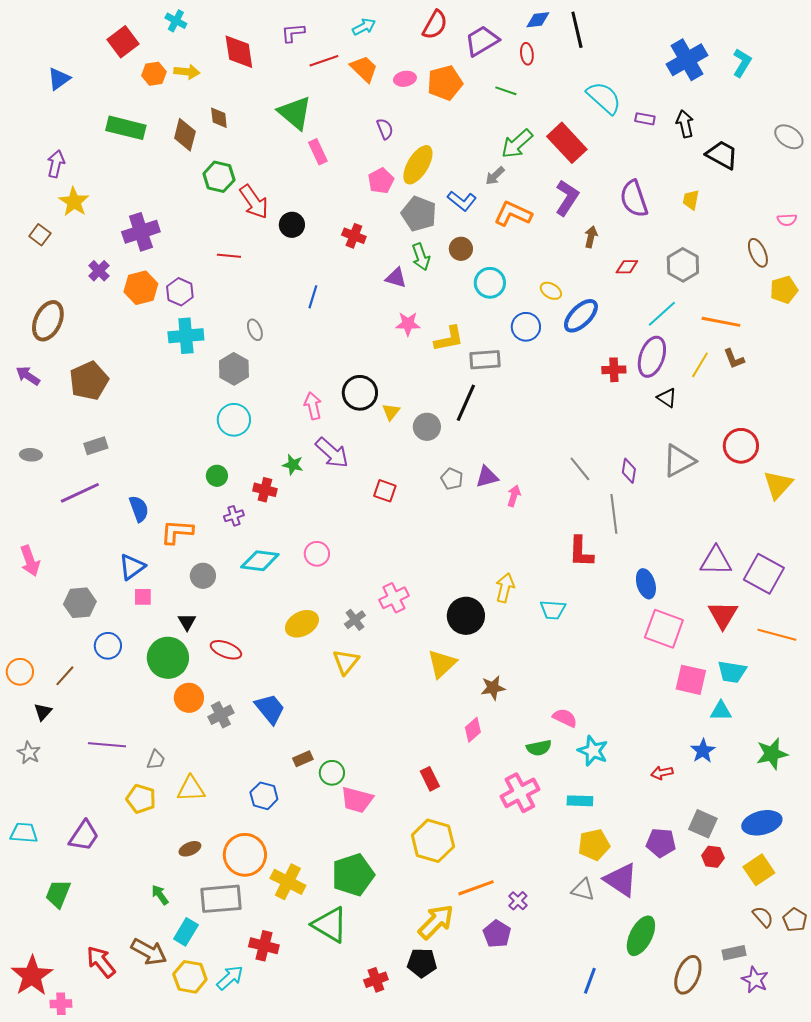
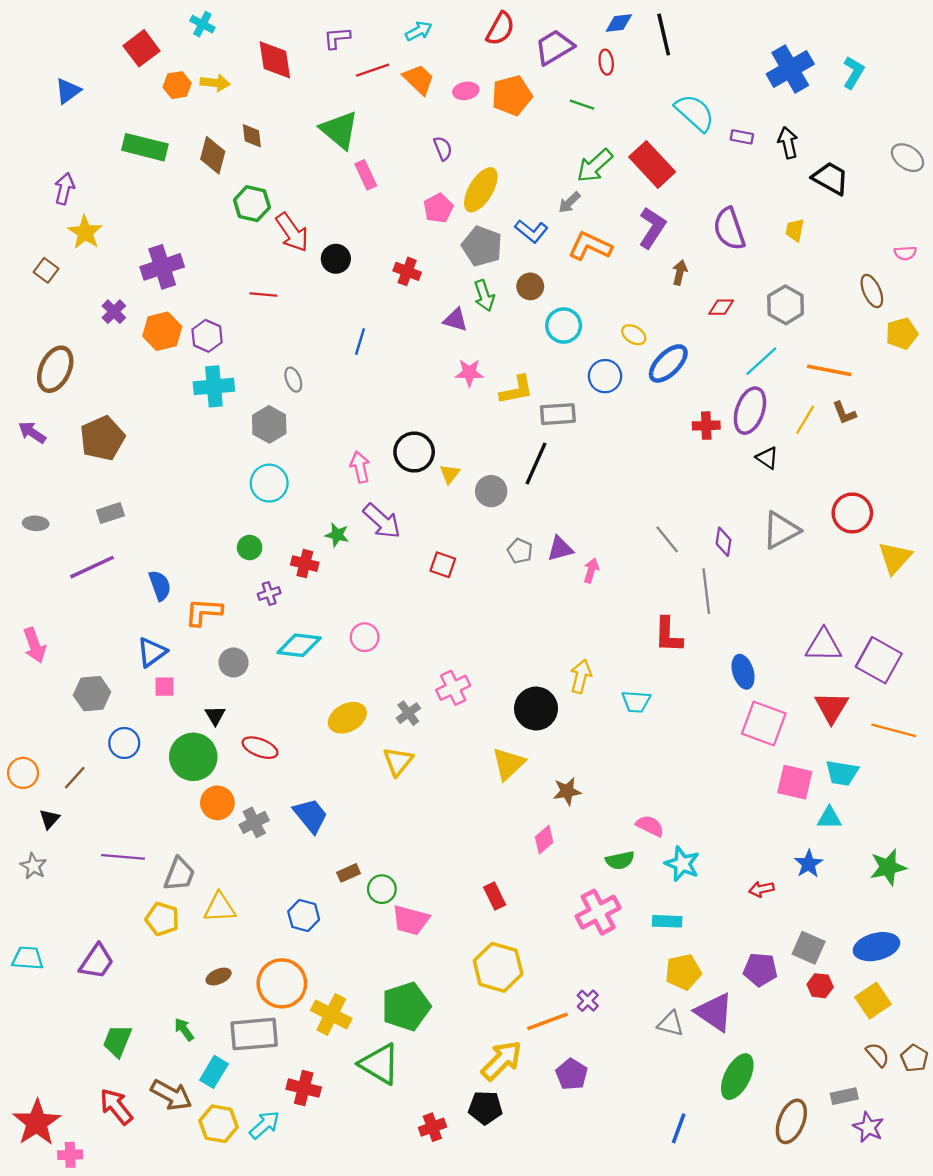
gray trapezoid: (156, 760) -> (179, 874), size x1.5
green trapezoid: (58, 894) -> (117, 1041), moved
purple cross: (518, 901) -> (588, 1001), moved

